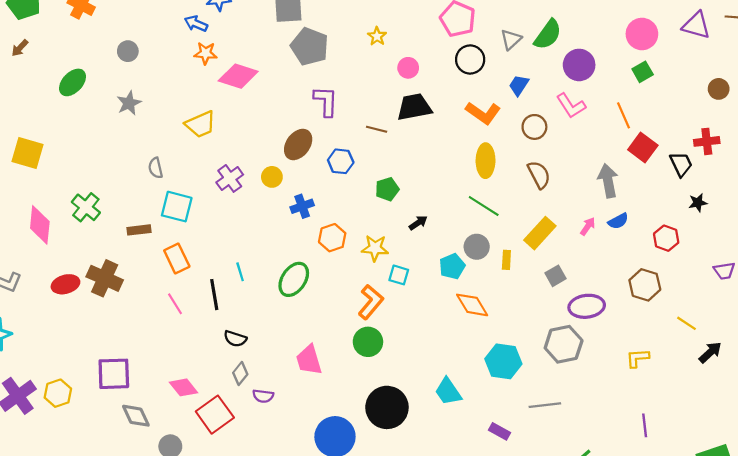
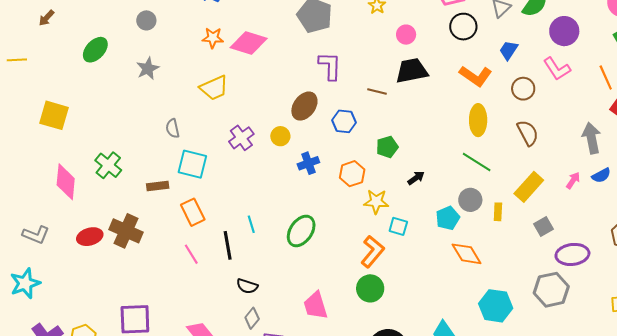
orange star: (206, 53) -> (213, 38), moved
orange hexagon: (332, 238) -> (352, 174), moved

